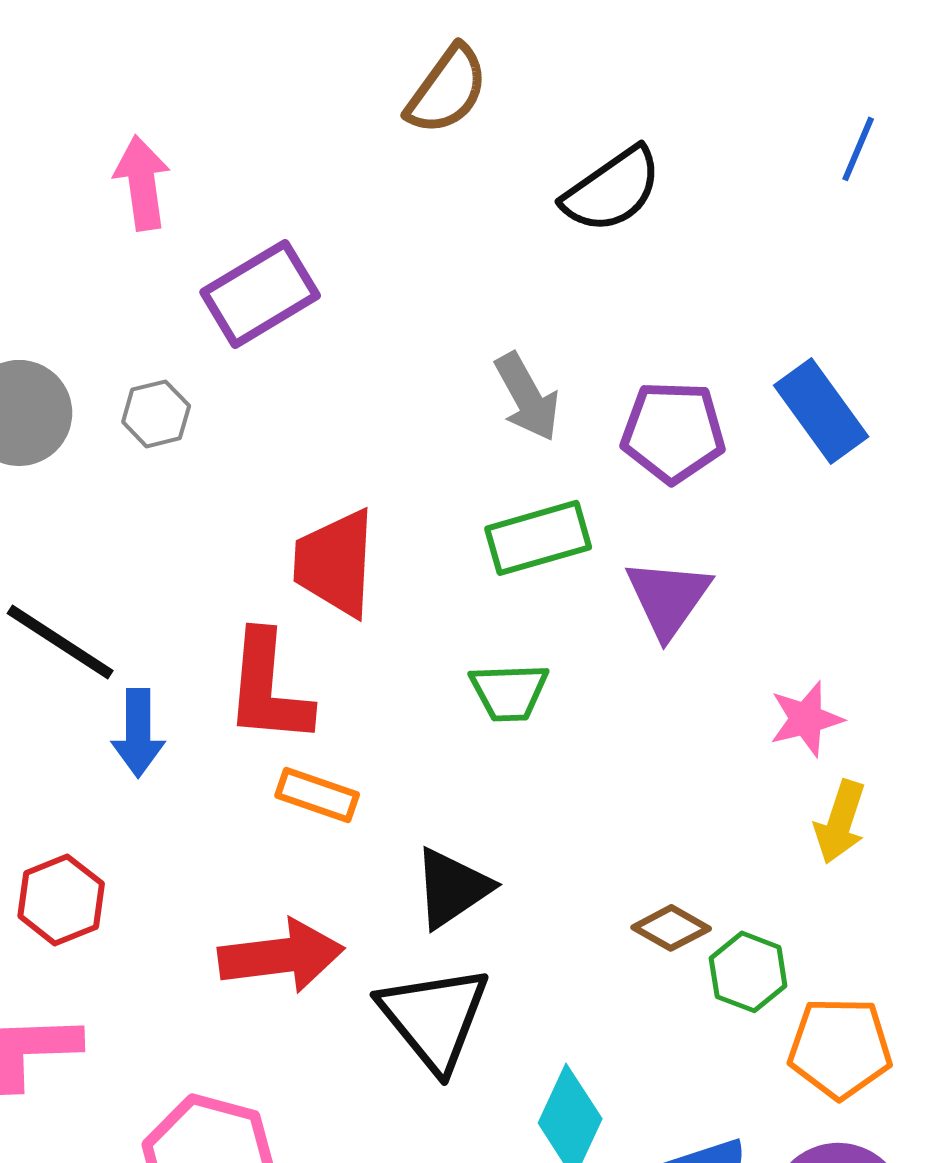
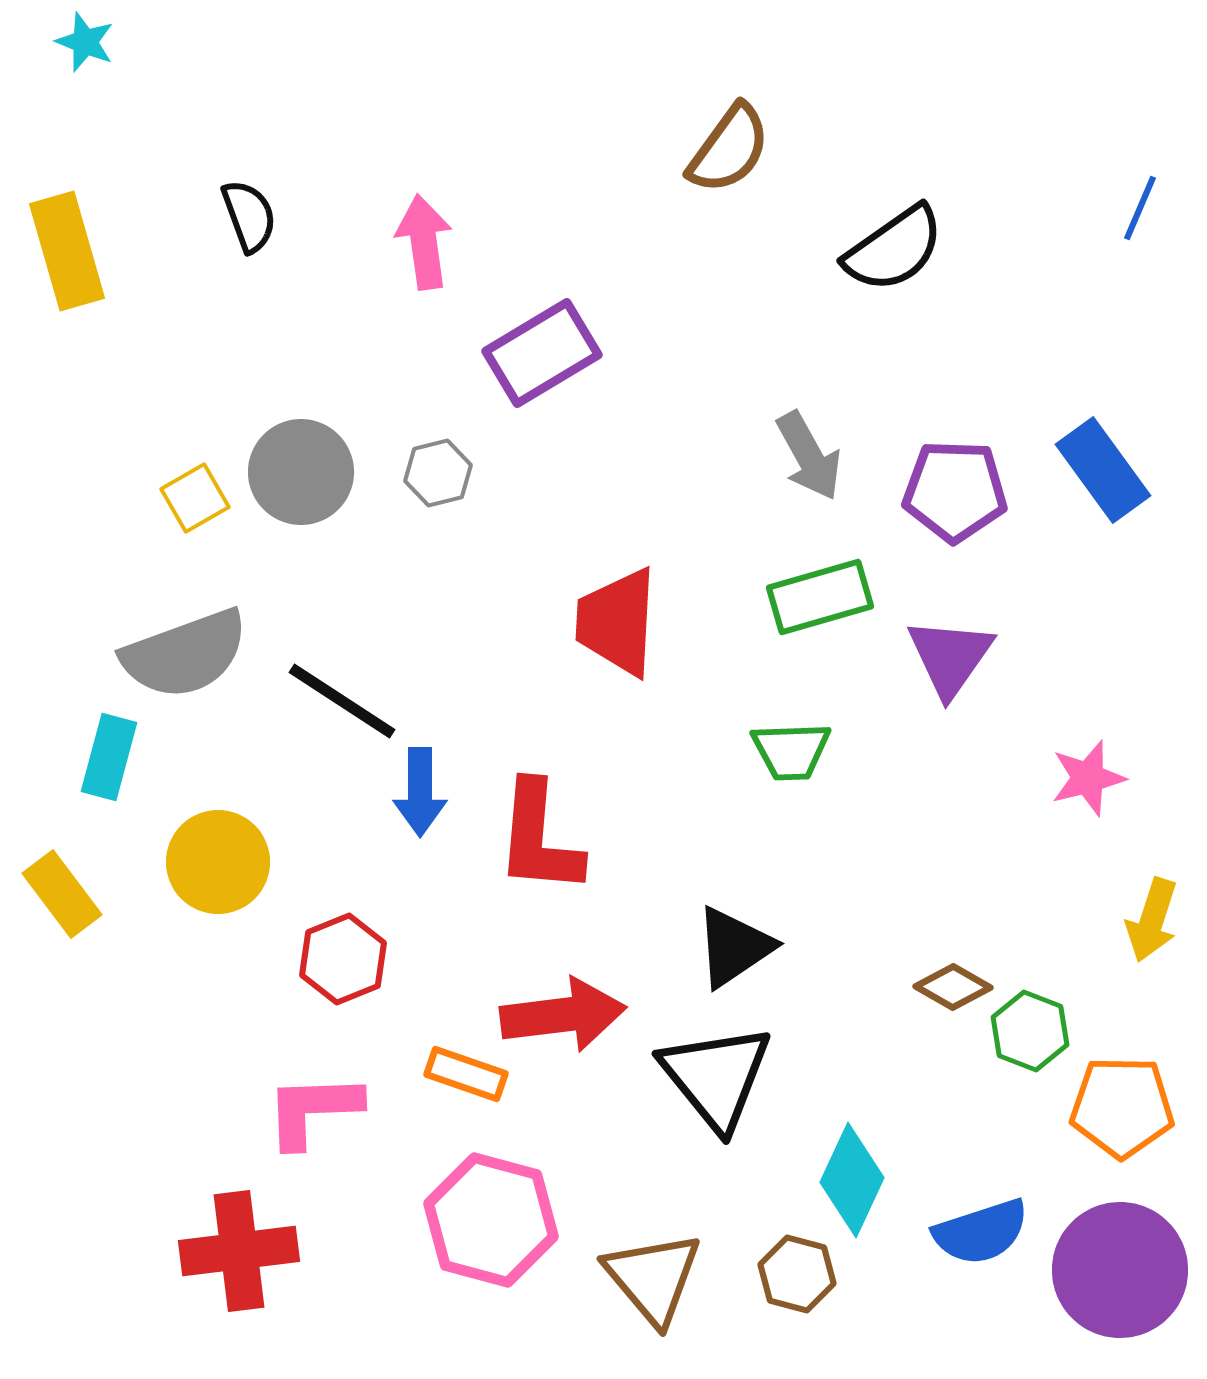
red L-shape: (268, 688) -> (539, 838), moved
orange rectangle: (317, 795) -> (466, 1074), moved
yellow arrow: (840, 822) -> (1152, 920), moved

